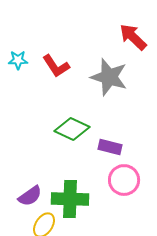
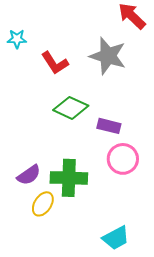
red L-shape: (56, 66) -> (55, 63), moved

